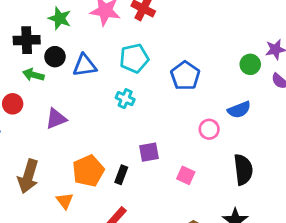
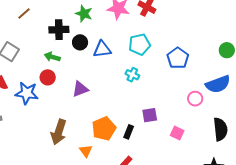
green arrow: (33, 75) -> (52, 57), moved
blue semicircle: (239, 110) -> (218, 84), size x1.4

